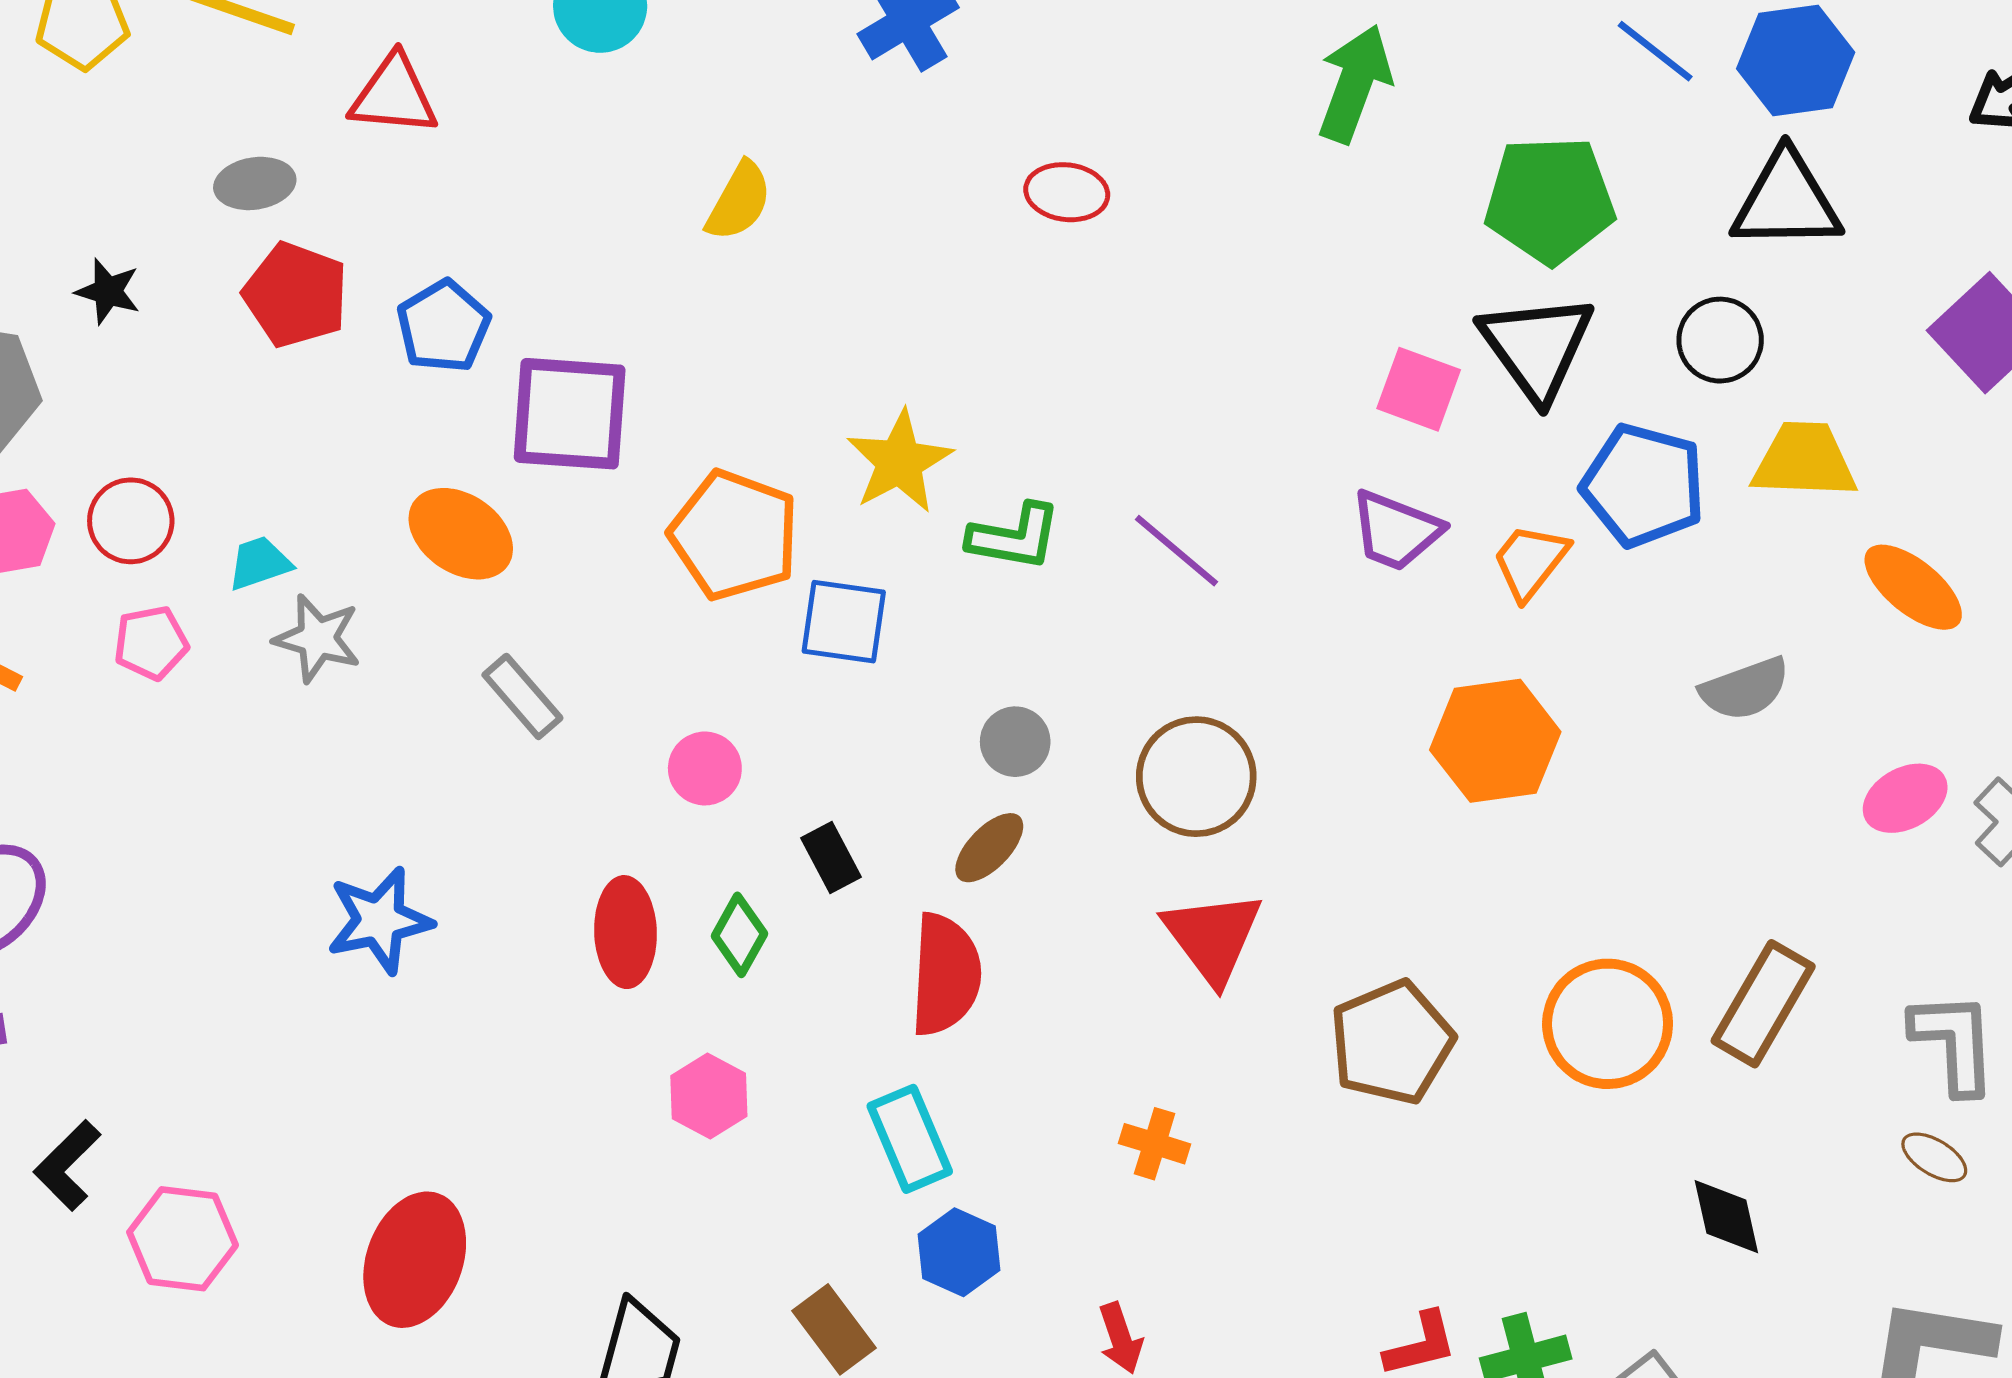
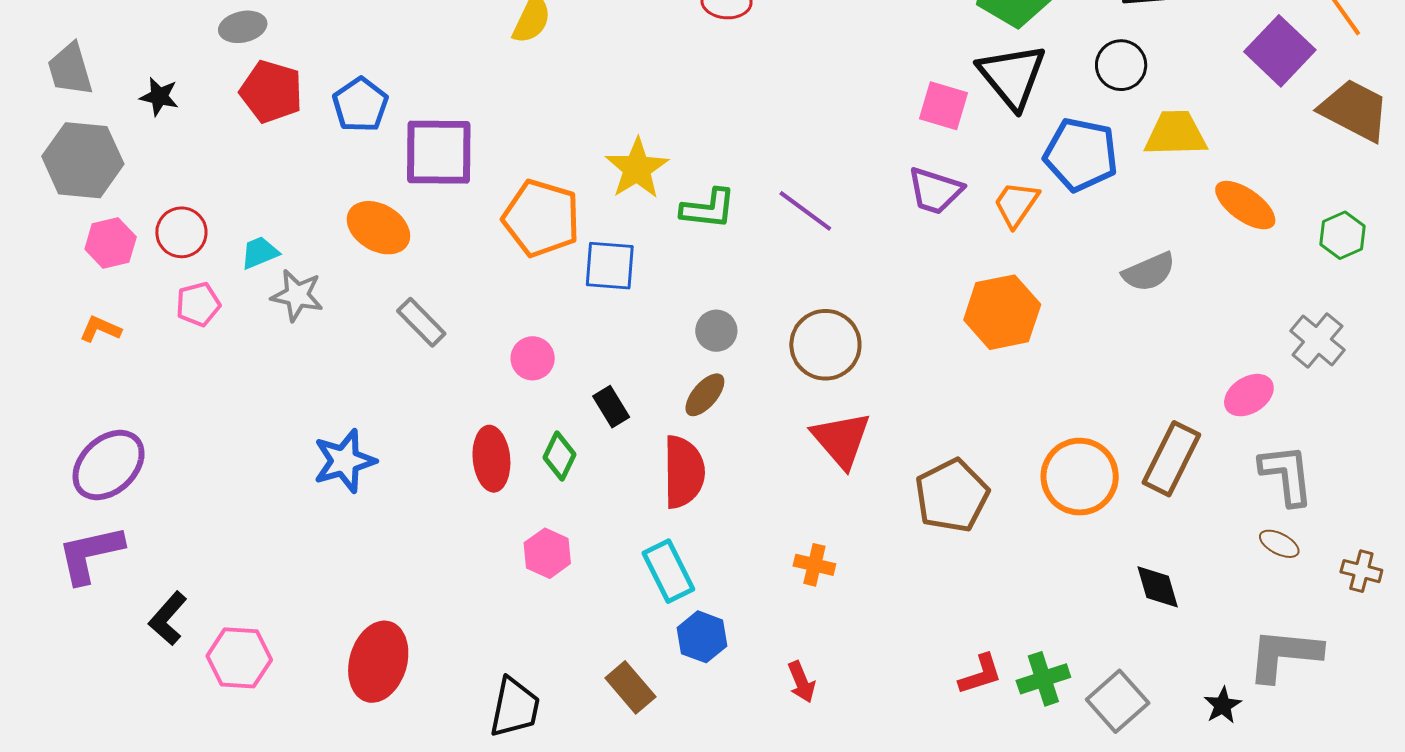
pink ellipse: (1905, 798) -> (1249, 395), moved

